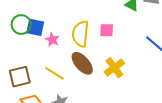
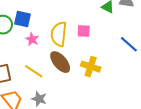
blue square: (35, 27) -> (22, 19), moved
yellow cross: (114, 68) -> (91, 67), turned -36

